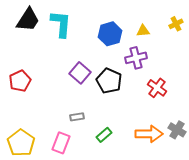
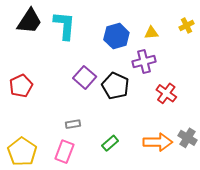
gray rectangle: (77, 117) -> (73, 124), moved

